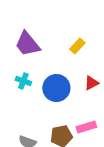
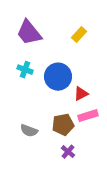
red triangle: (91, 83) -> (81, 94), moved

